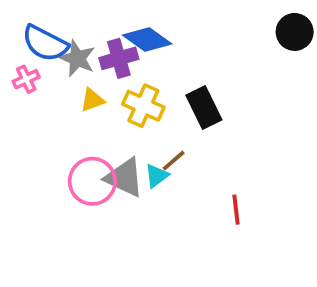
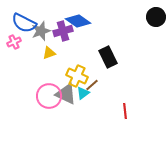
gray star: (77, 58) -> (41, 31), turned 30
yellow cross: (143, 106) -> (77, 76), moved

